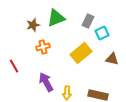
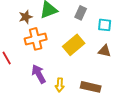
cyan square: (102, 33) -> (105, 25), moved, turned 32
orange cross: (43, 47) -> (36, 39), size x1.5

